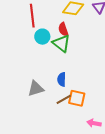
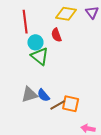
green triangle: (61, 43) -> (40, 56), moved
blue semicircle: (62, 79) -> (43, 95), moved, turned -40

